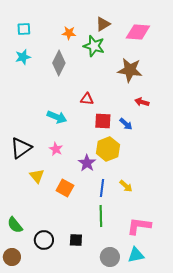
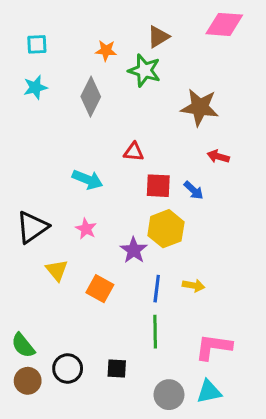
pink diamond: (138, 32) -> (224, 24), moved
yellow arrow: (126, 186) -> (194, 286), turned -32
brown circle: (12, 257) -> (28, 381), moved

